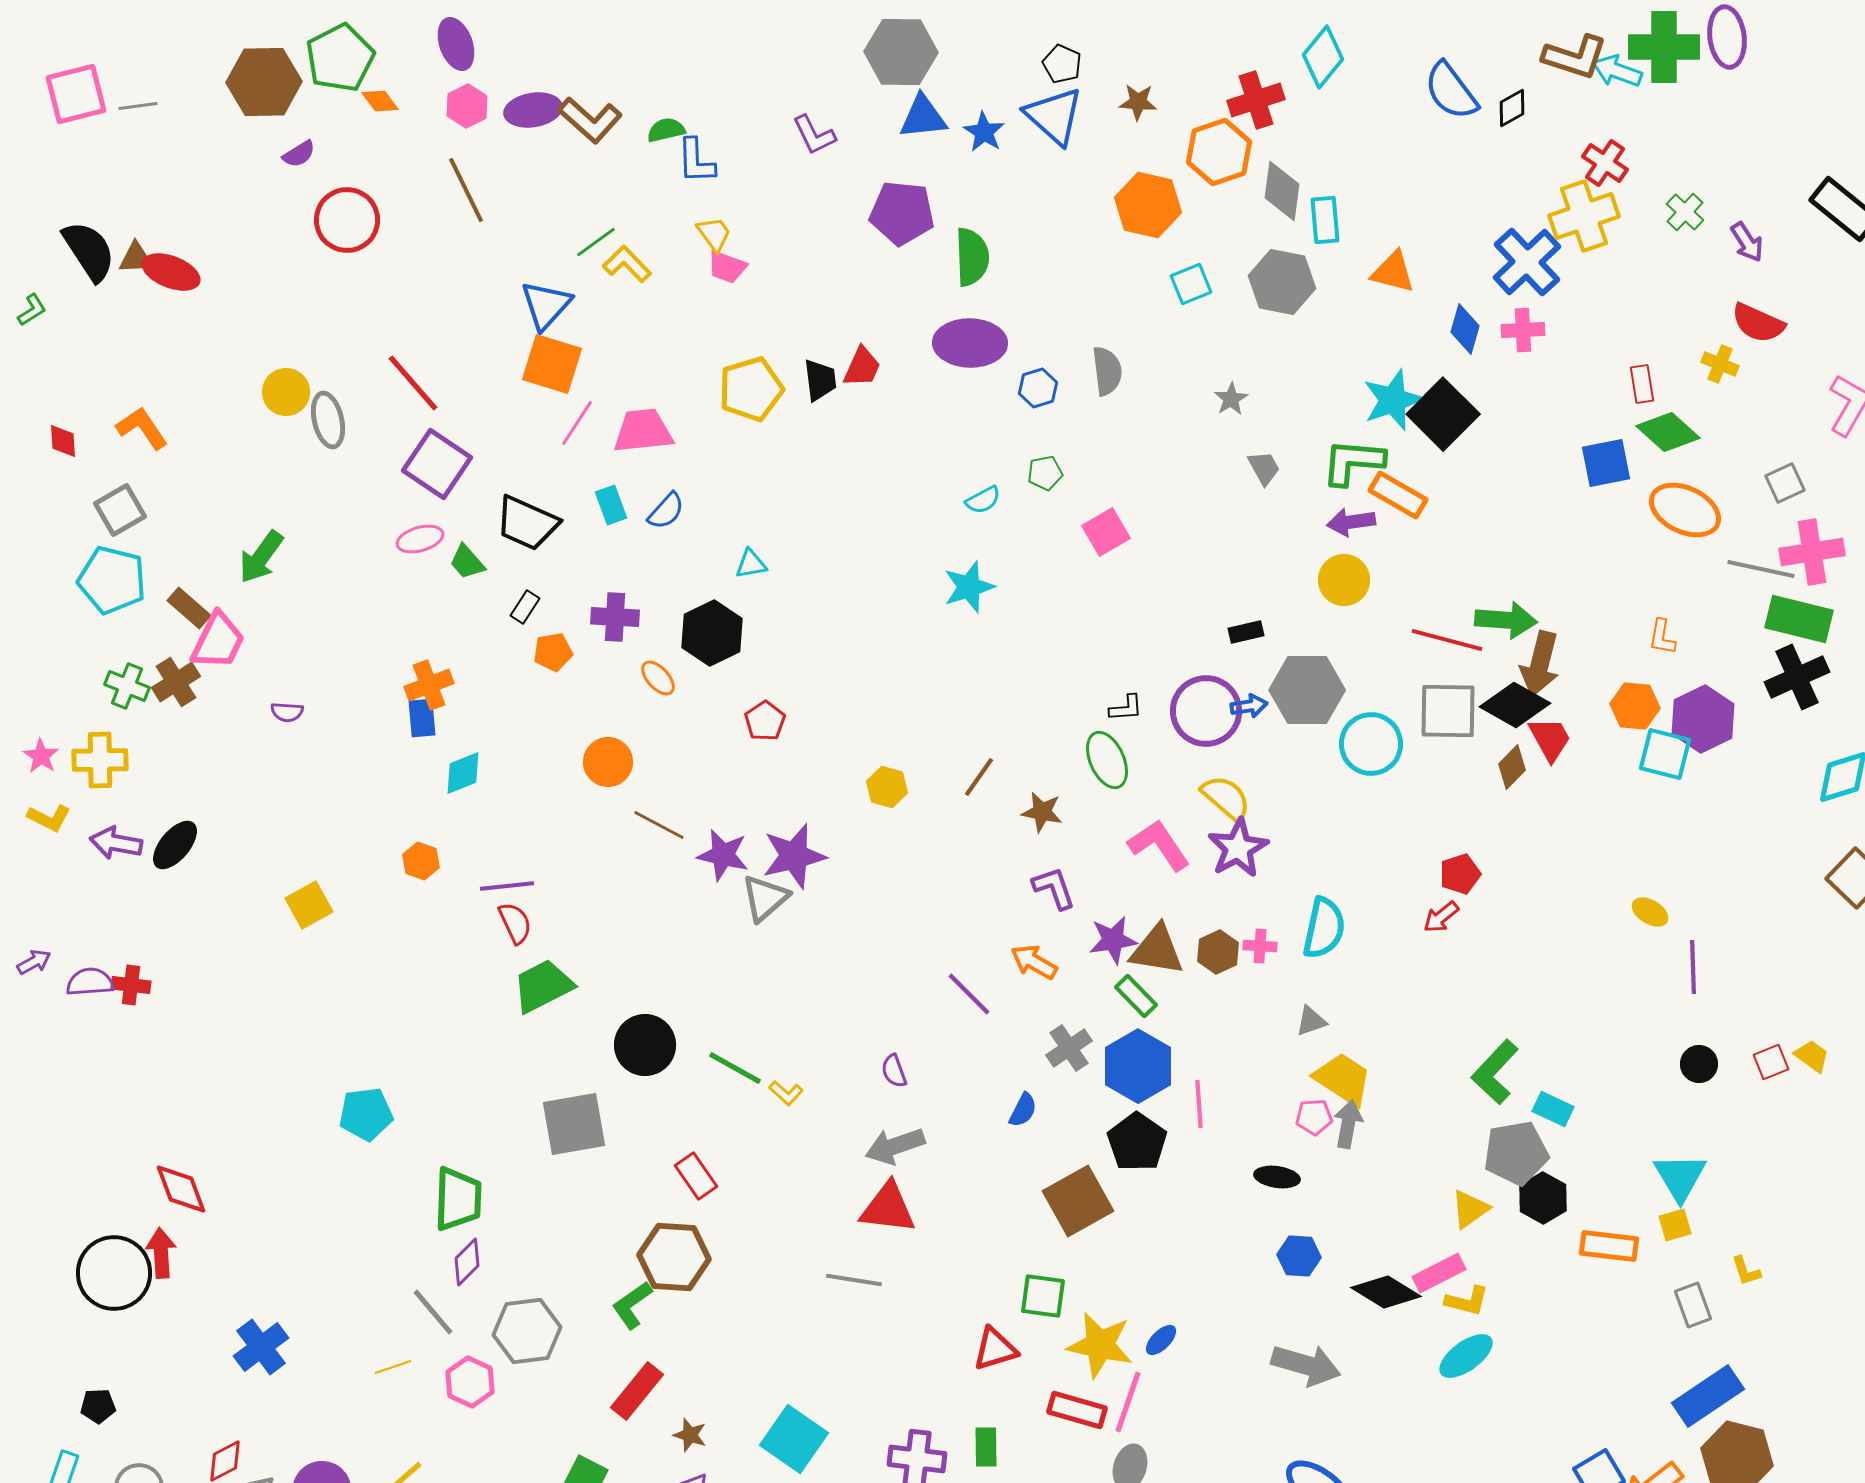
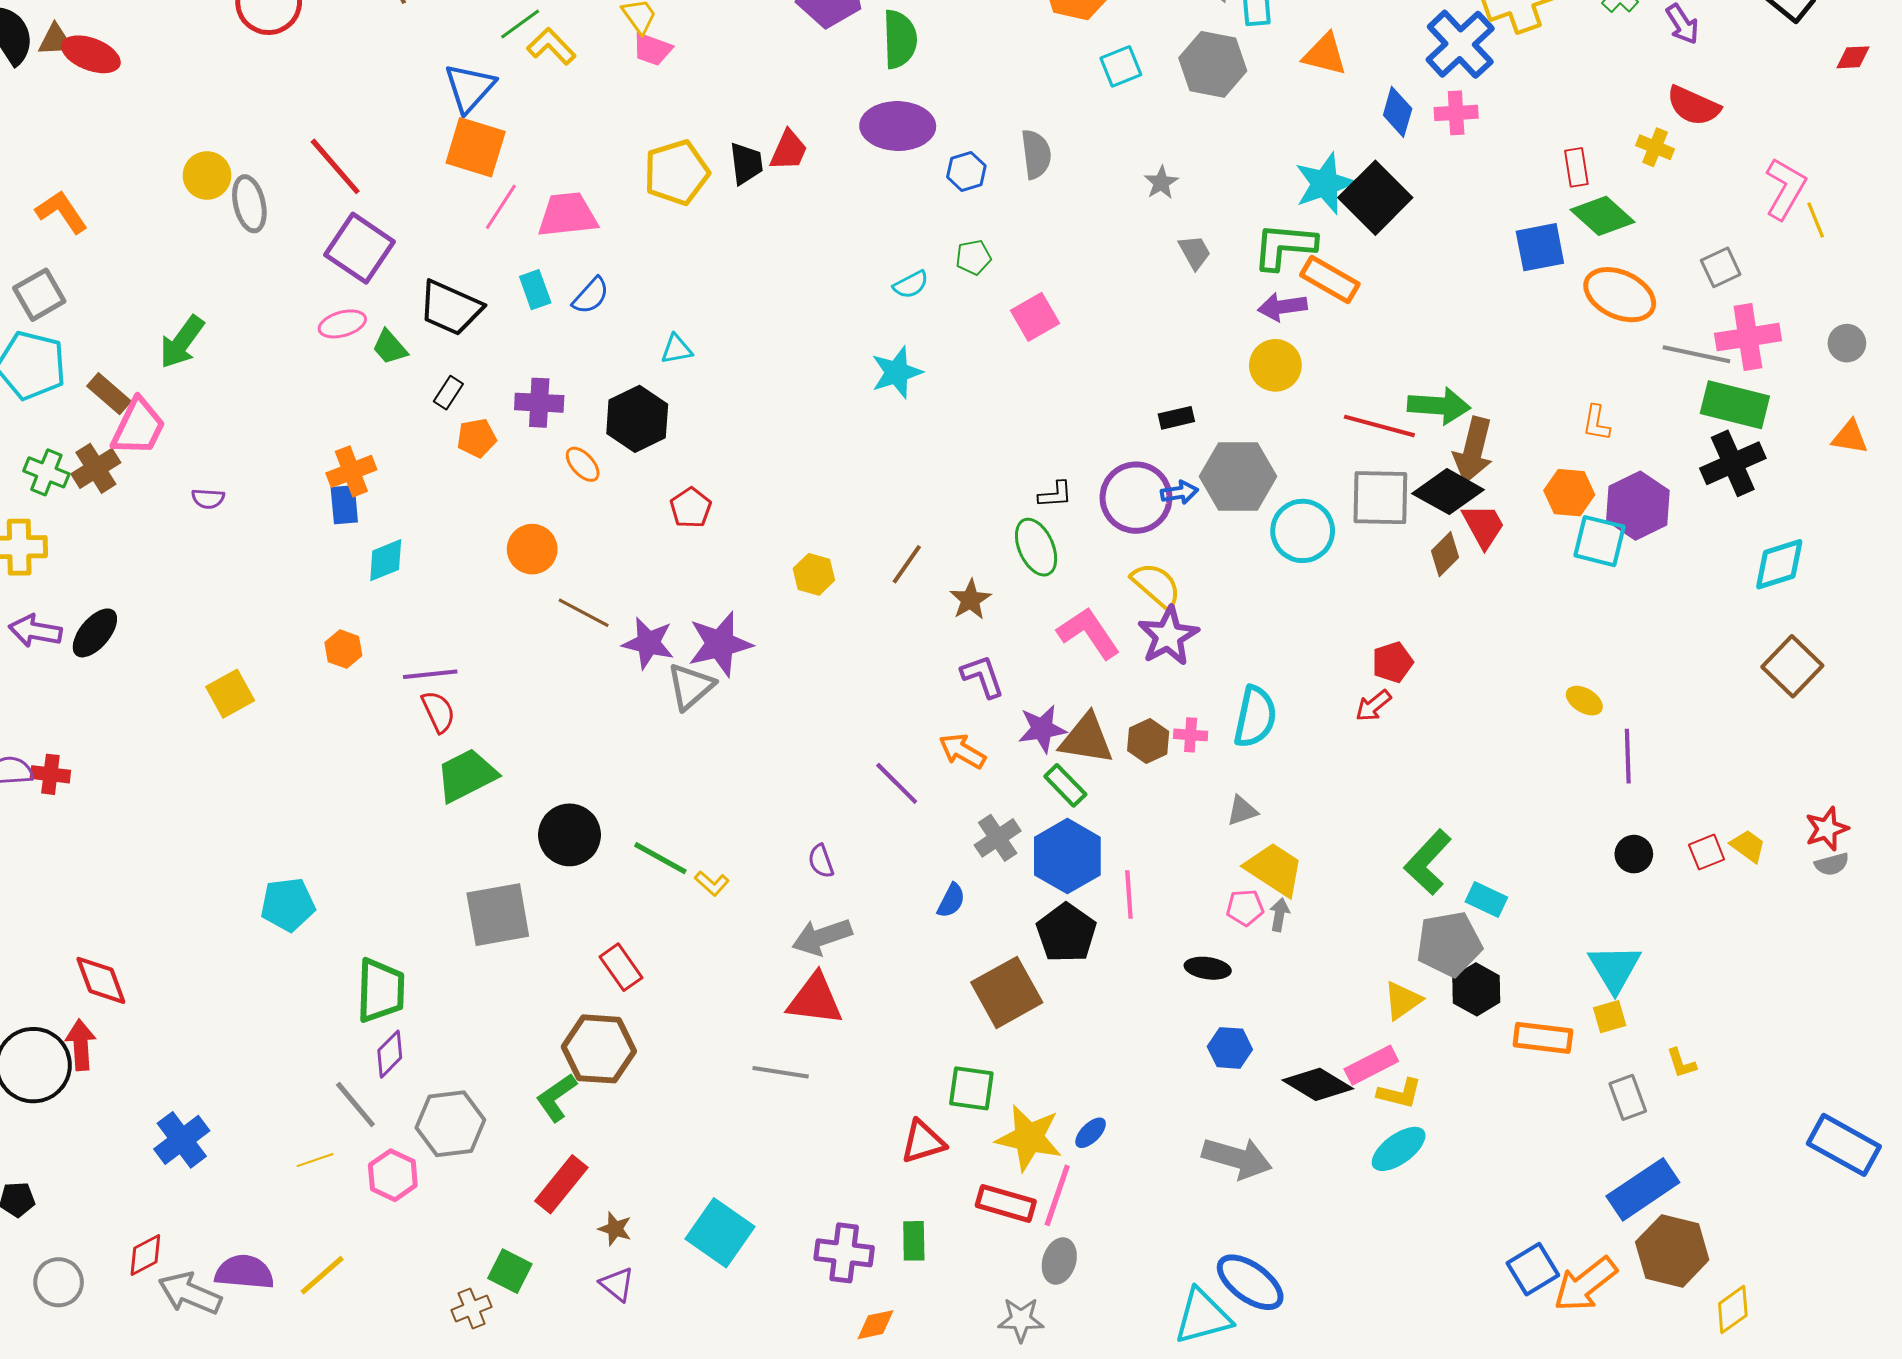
brown star: (1042, 812) -> (970, 600), turned 30
gray arrow: (1348, 1124) -> (1279, 915), size x0.7

